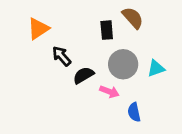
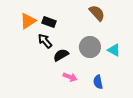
black rectangle: (107, 30) -> (49, 22), moved, turned -64
cyan triangle: (156, 68) -> (114, 50), turned 48
pink arrow: (109, 92) -> (70, 77), moved

